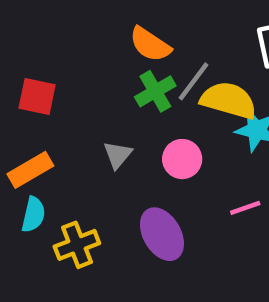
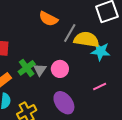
green cross: (155, 91) -> (27, 68), moved
pink circle: (182, 159) -> (60, 69), moved

